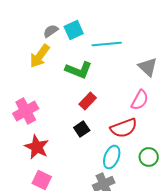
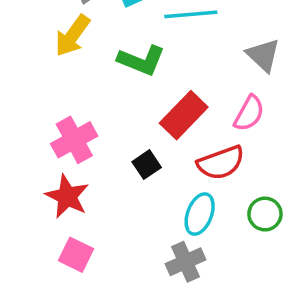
red rectangle: (88, 101) -> (184, 115), moved, size x1.5
pink cross: (26, 111) -> (74, 140), moved

